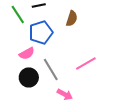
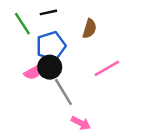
pink line: (86, 63) -> (107, 68), moved
black circle: (29, 77) -> (50, 67), moved

